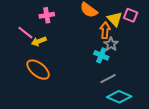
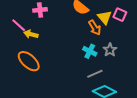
orange arrow: (105, 30) -> (95, 28), turned 140
yellow arrow: (39, 41) -> (31, 34), turned 32
gray star: (111, 44) -> (110, 50), moved

